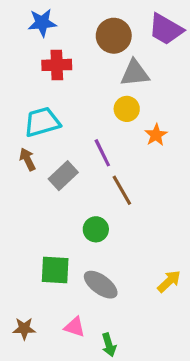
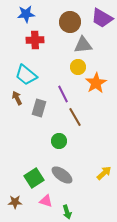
cyan trapezoid: (42, 122) -> (26, 75), turned -125
orange star: (156, 135) -> (96, 83), size x1.5
gray rectangle: (63, 176) -> (39, 108), turned -30
green square: (55, 270) -> (34, 178), moved, turned -36

